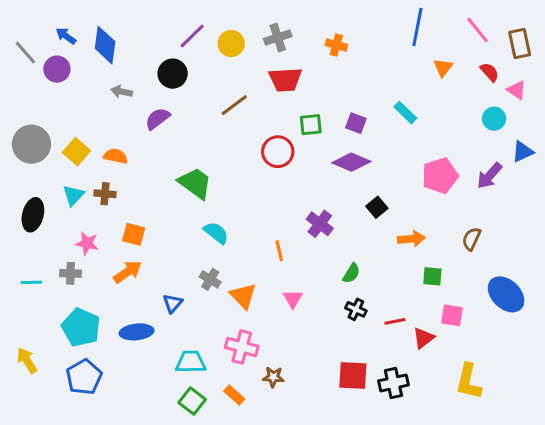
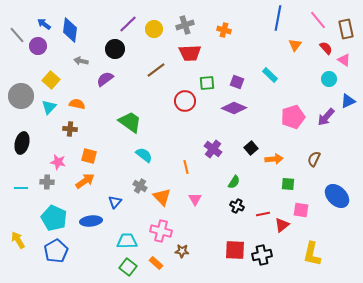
yellow square: (76, 152) -> (51, 80), moved
cyan triangle: (73, 195) -> (49, 107), moved
black square: (377, 207) -> (251, 148), moved

